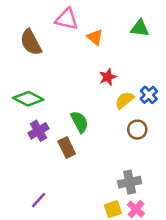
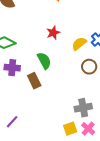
red star: (108, 77) -> (53, 33), moved
purple cross: (38, 131) -> (12, 68), turned 35

